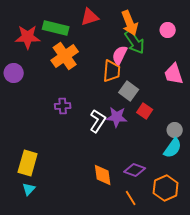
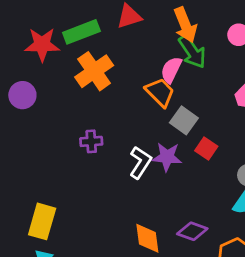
green rectangle: (56, 28) -> (81, 32), turned -35
orange trapezoid: (112, 71) -> (160, 92), turned -50

